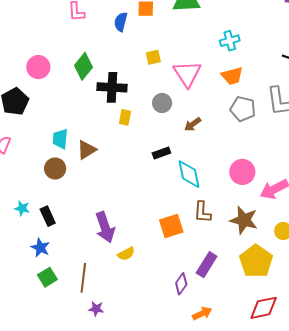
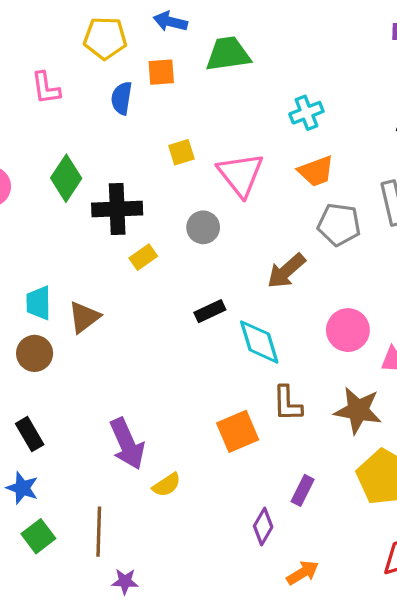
yellow rectangle: (125, 117) -> (143, 257), turned 49
brown arrow: (193, 124) -> (286, 271), moved, size x1.4
purple rectangle: (207, 265) -> (303, 490), size x0.7

